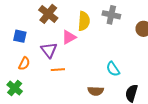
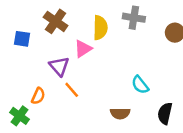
blue square: (20, 36) -> (22, 39), moved
orange semicircle: (24, 64) -> (38, 96), moved
orange line: (58, 70) -> (72, 90), turned 56

